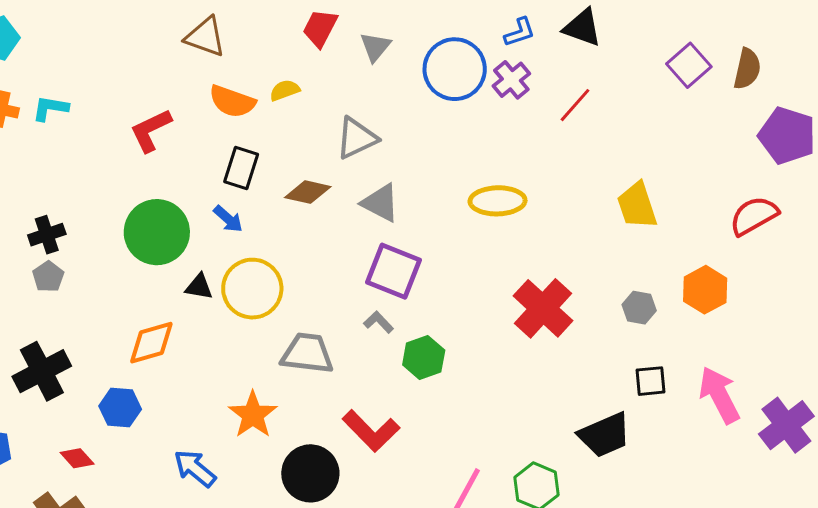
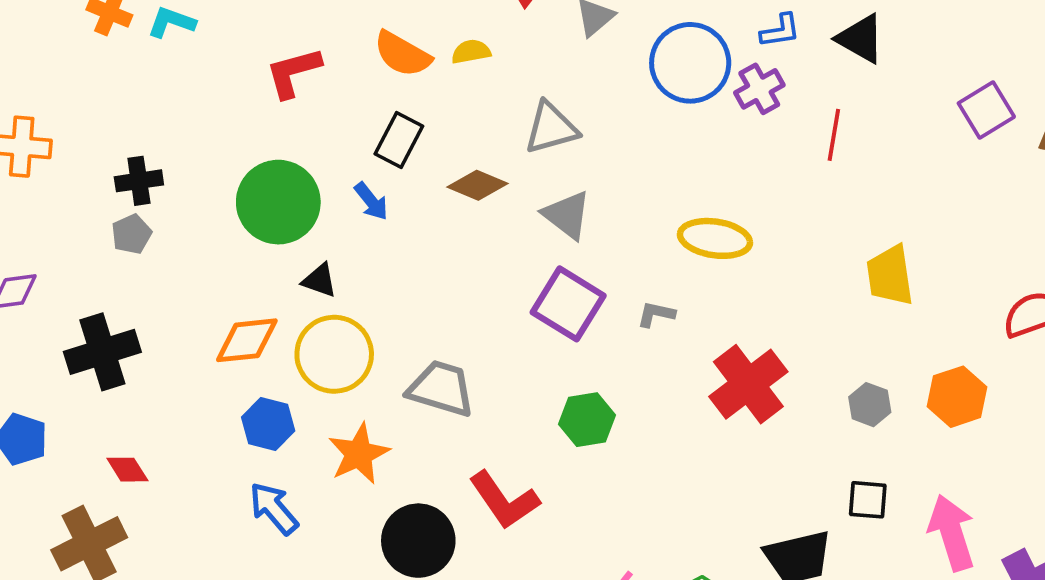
red line: (575, 105) -> (834, 135), turned -42
yellow circle: (252, 289) -> (334, 354), moved
gray L-shape: (379, 322) -> (656, 314), moved, turned -44
blue hexagon: (120, 408) -> (268, 424), moved

